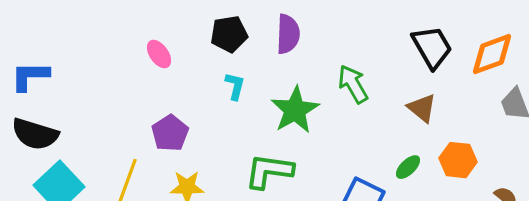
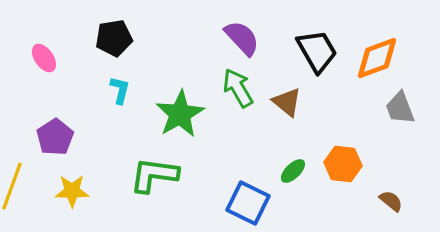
purple semicircle: (288, 34) -> (242, 38), moved, turned -45
brown triangle: (422, 108) -> (287, 102), moved

